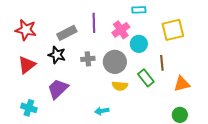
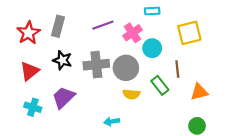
purple line: (94, 23) -> (103, 25), turned 72
red star: (26, 30) -> (28, 33), turned 30
gray rectangle: (67, 33) -> (58, 26), moved, turned -48
gray cross: (88, 59) -> (96, 65), size x1.6
cyan cross: (29, 108) -> (33, 107), moved

